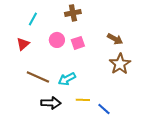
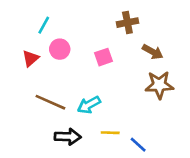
brown cross: (73, 13) -> (127, 23), moved
pink circle: (57, 40) -> (60, 49), moved
brown star: (120, 64) -> (159, 85), turned 30

